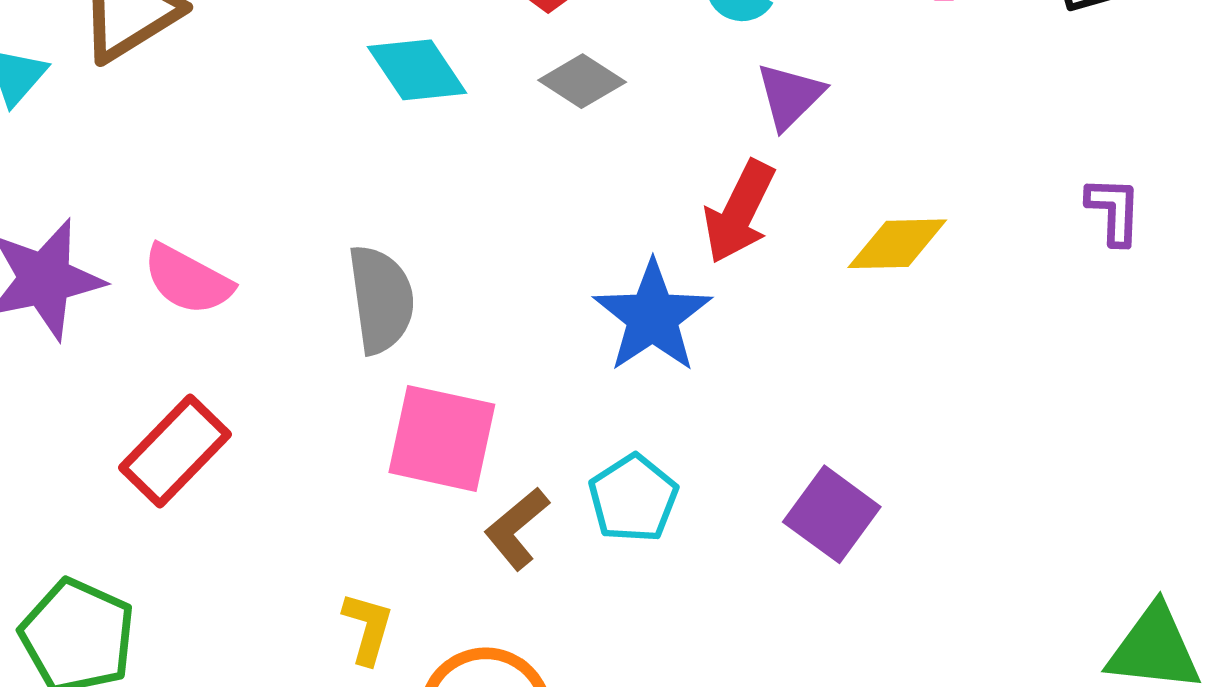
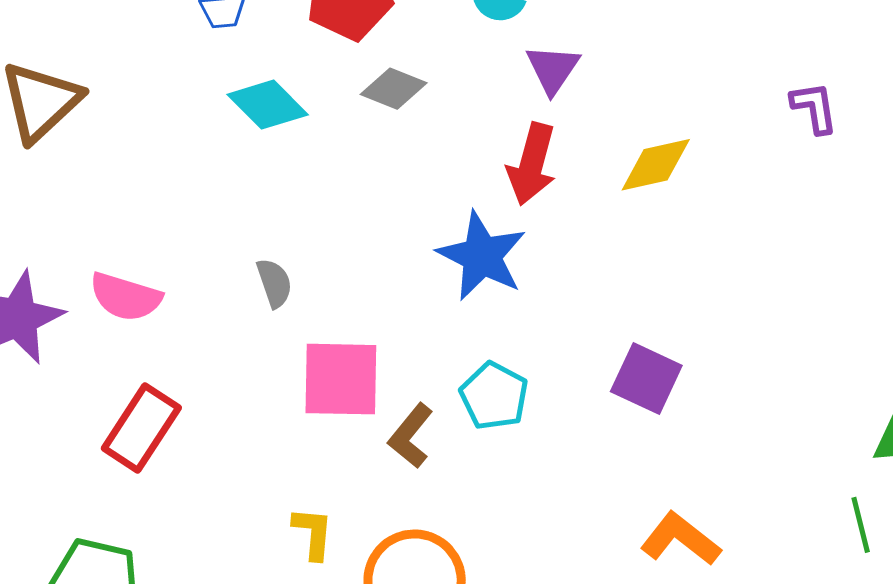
gray semicircle: (381, 299) -> (274, 283), size x0.6

